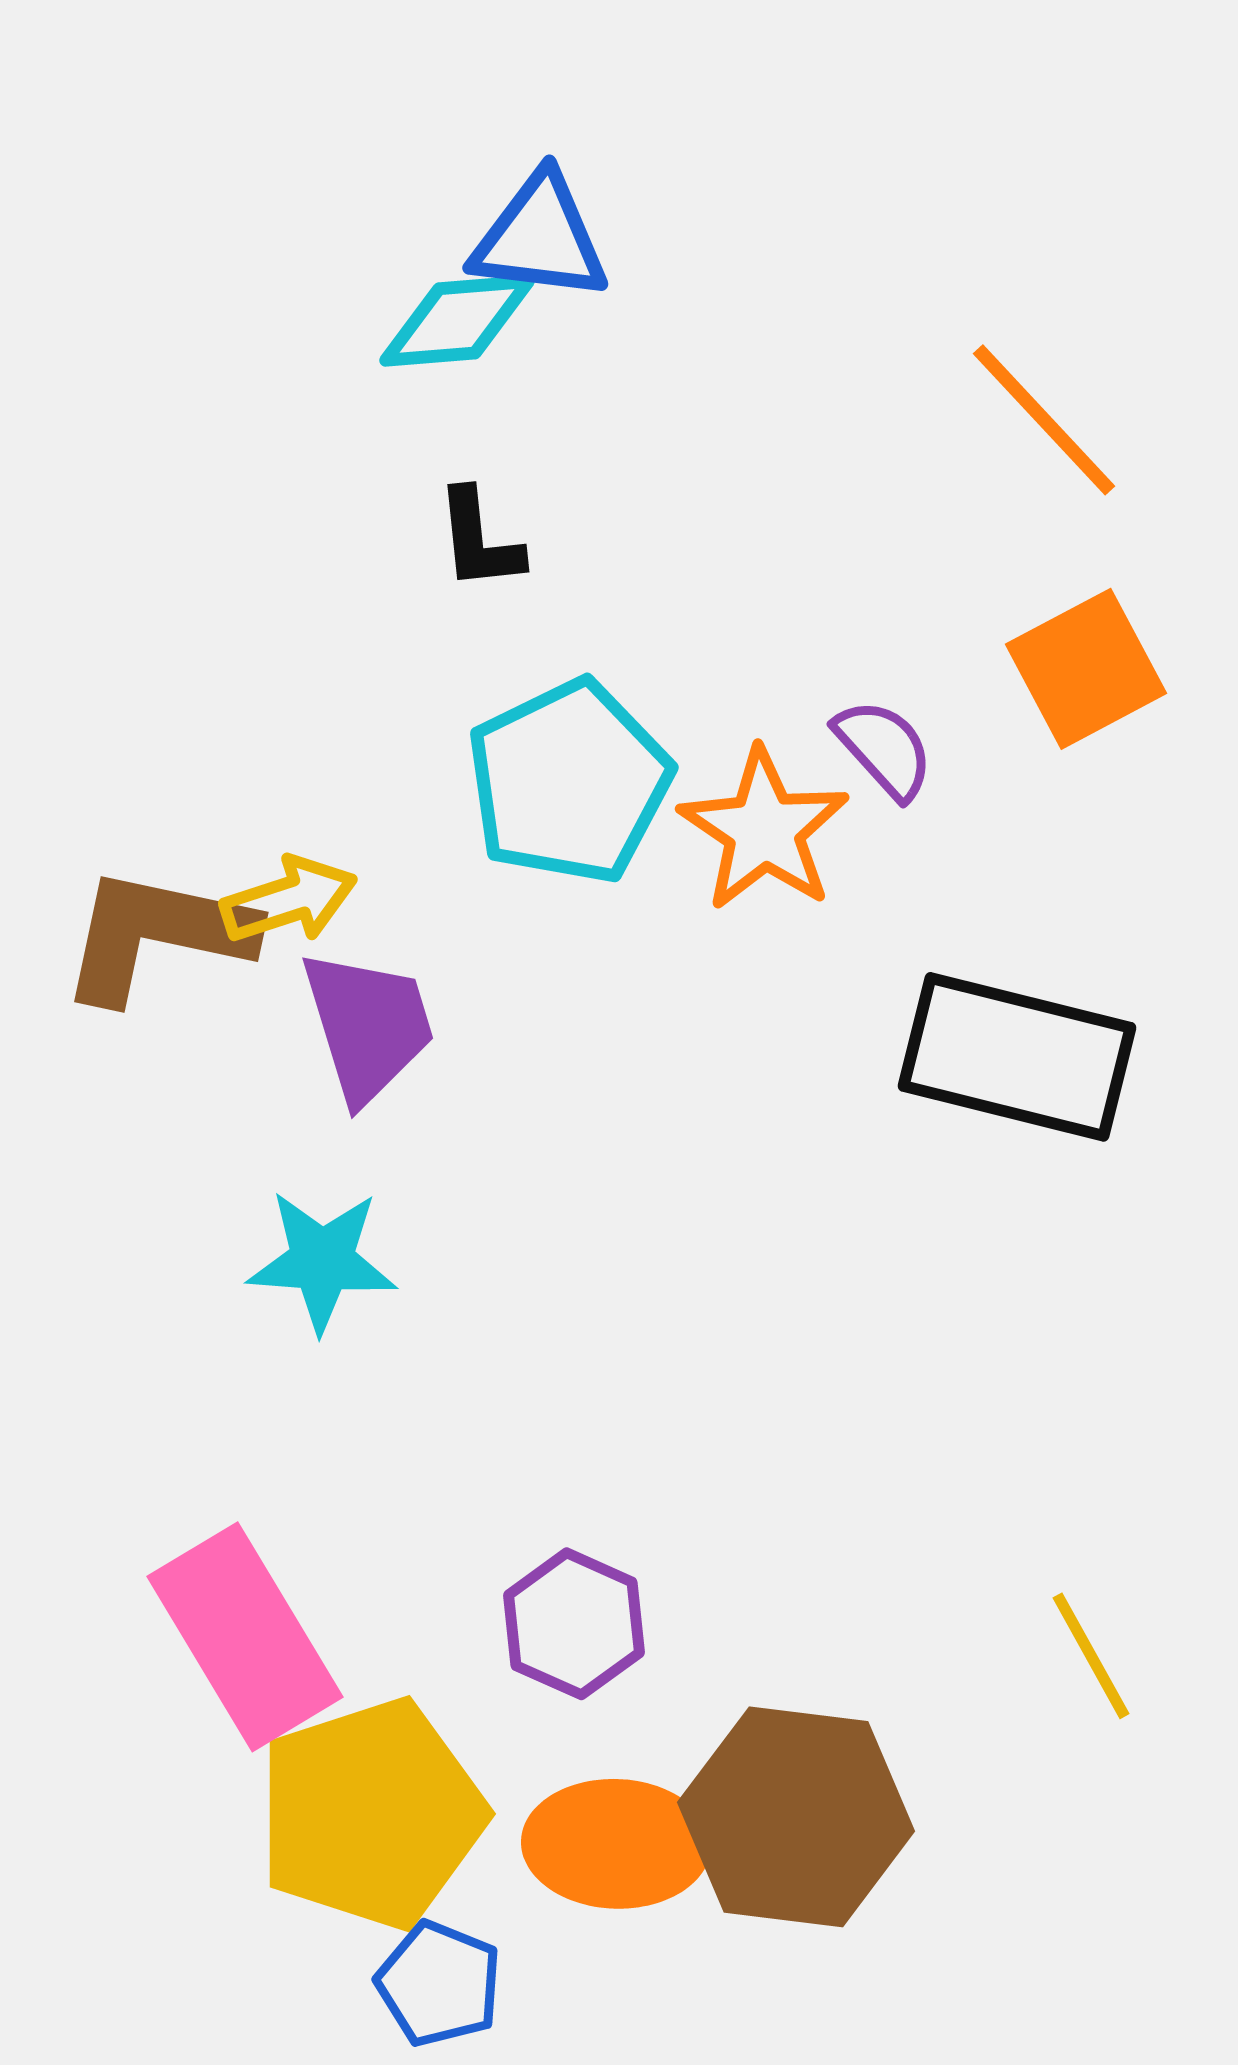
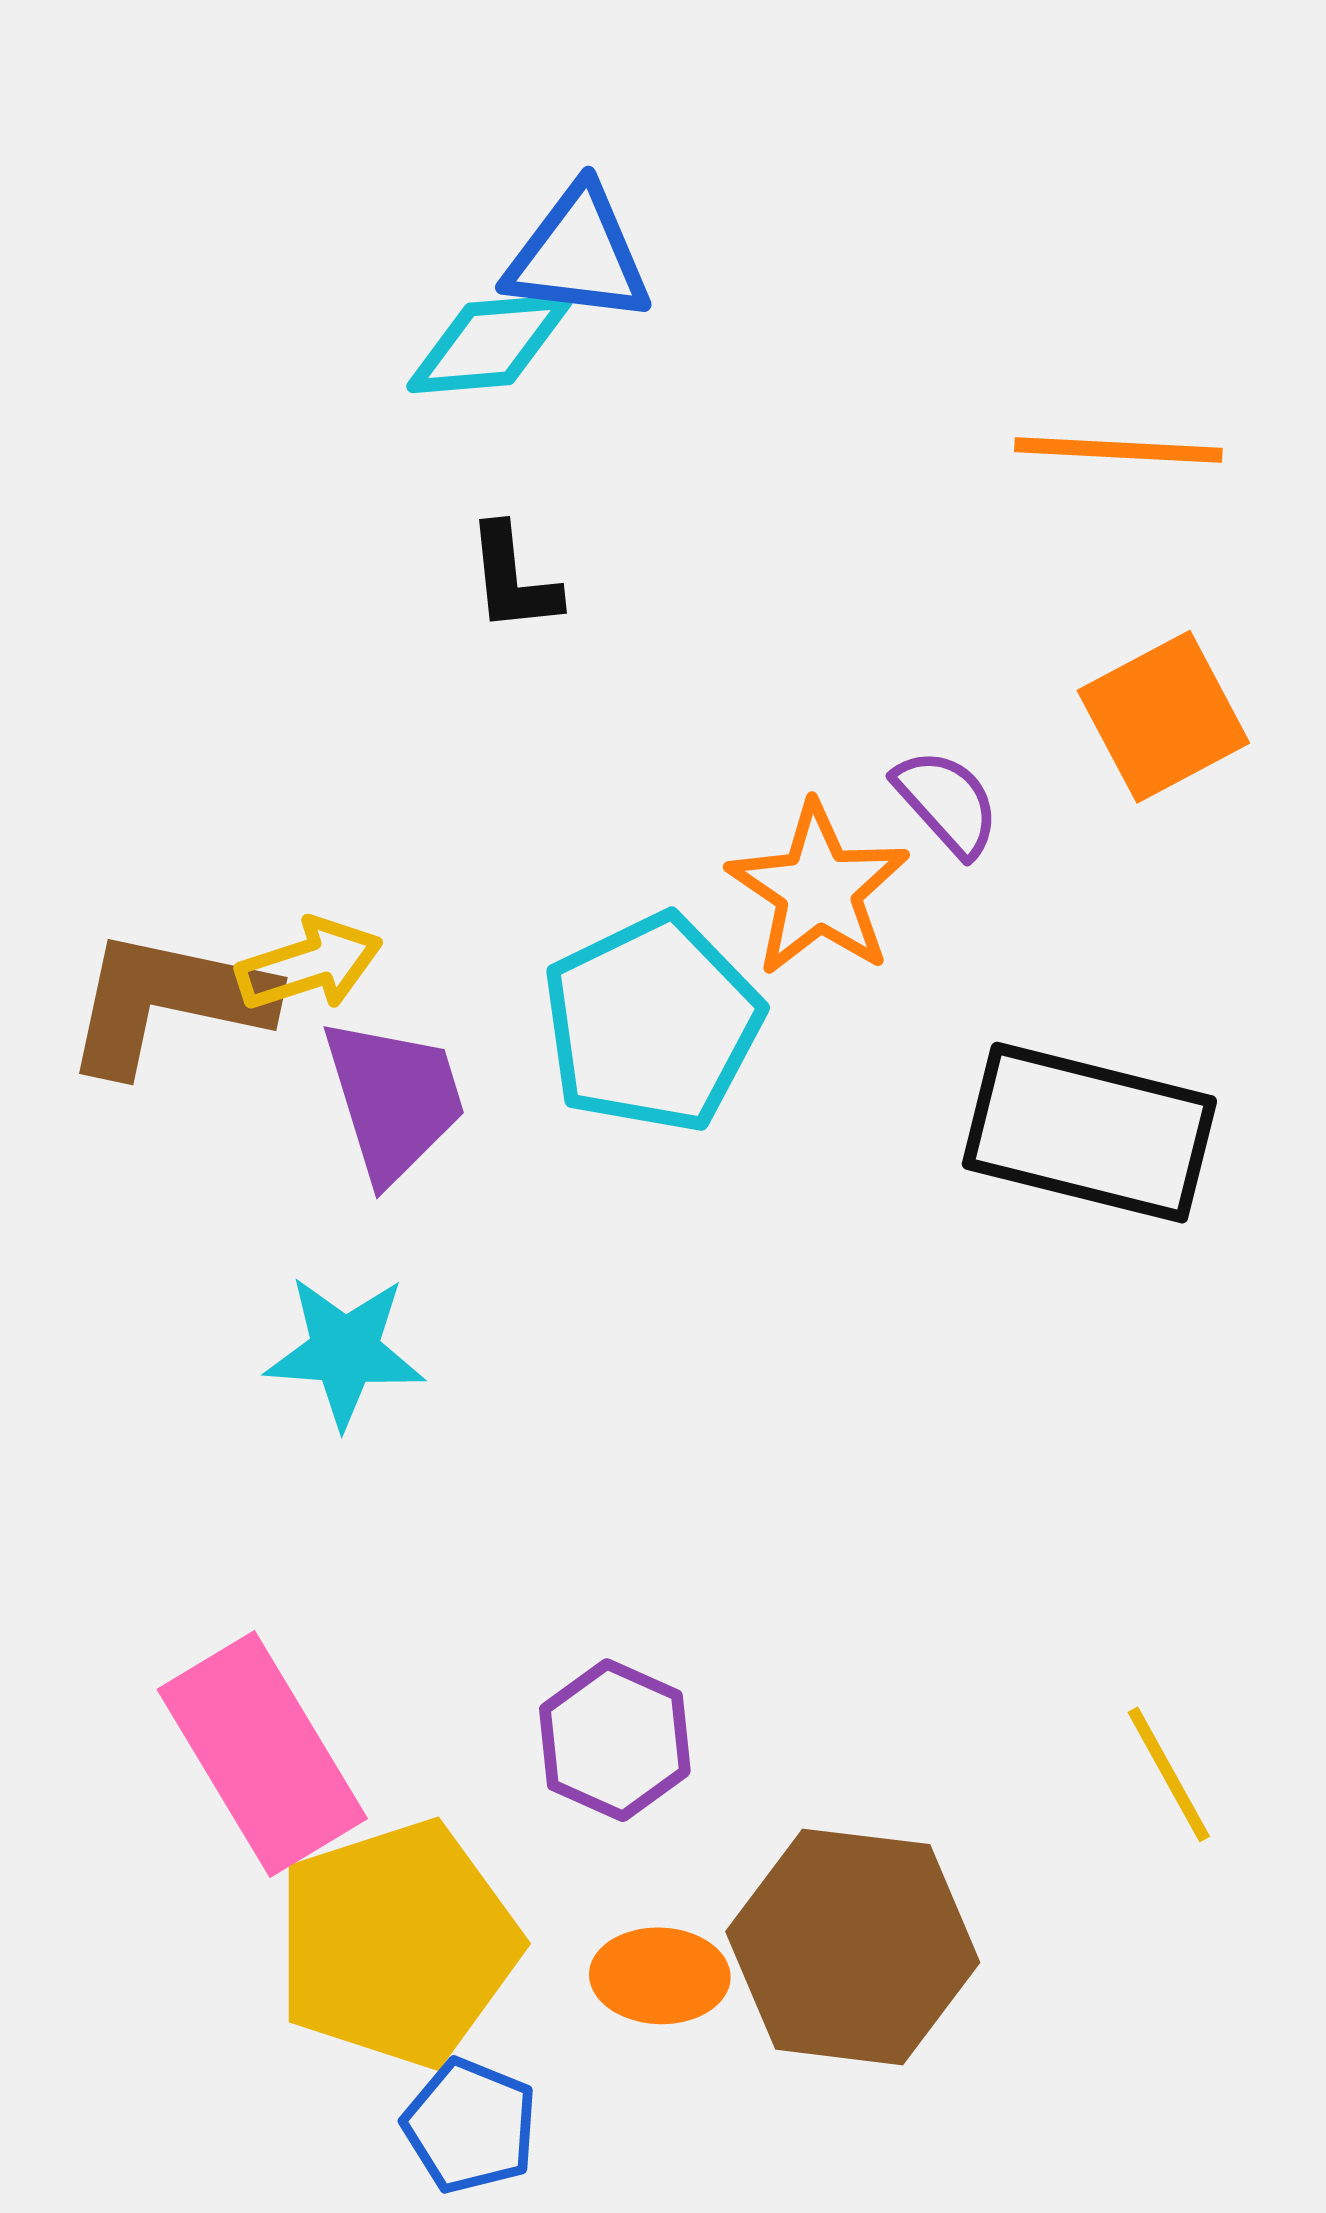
orange line: (1044, 420) -> (1118, 450), turned -44
cyan pentagon: (569, 782) -> (652, 1023), moved
orange ellipse: (616, 1844) -> (660, 1976), size x0.7

